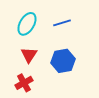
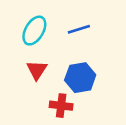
red cross: (24, 83) -> (61, 106), moved, turned 36

